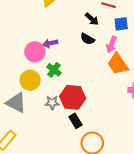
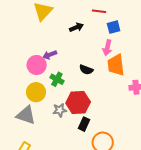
black arrow: (92, 19) -> (76, 27), moved, turned -56
black semicircle: (87, 39) -> (86, 70), moved
orange trapezoid: (118, 64) -> (116, 65), turned 35
black rectangle: (76, 121) -> (84, 124), turned 64

